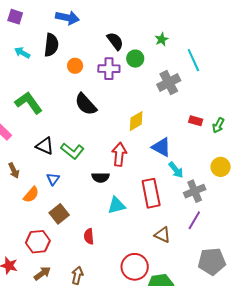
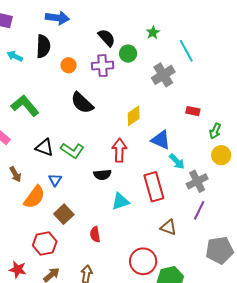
green arrow: (218, 125) -> (215, 131), moved
orange semicircle: (31, 195) -> (34, 197), size x1.4

